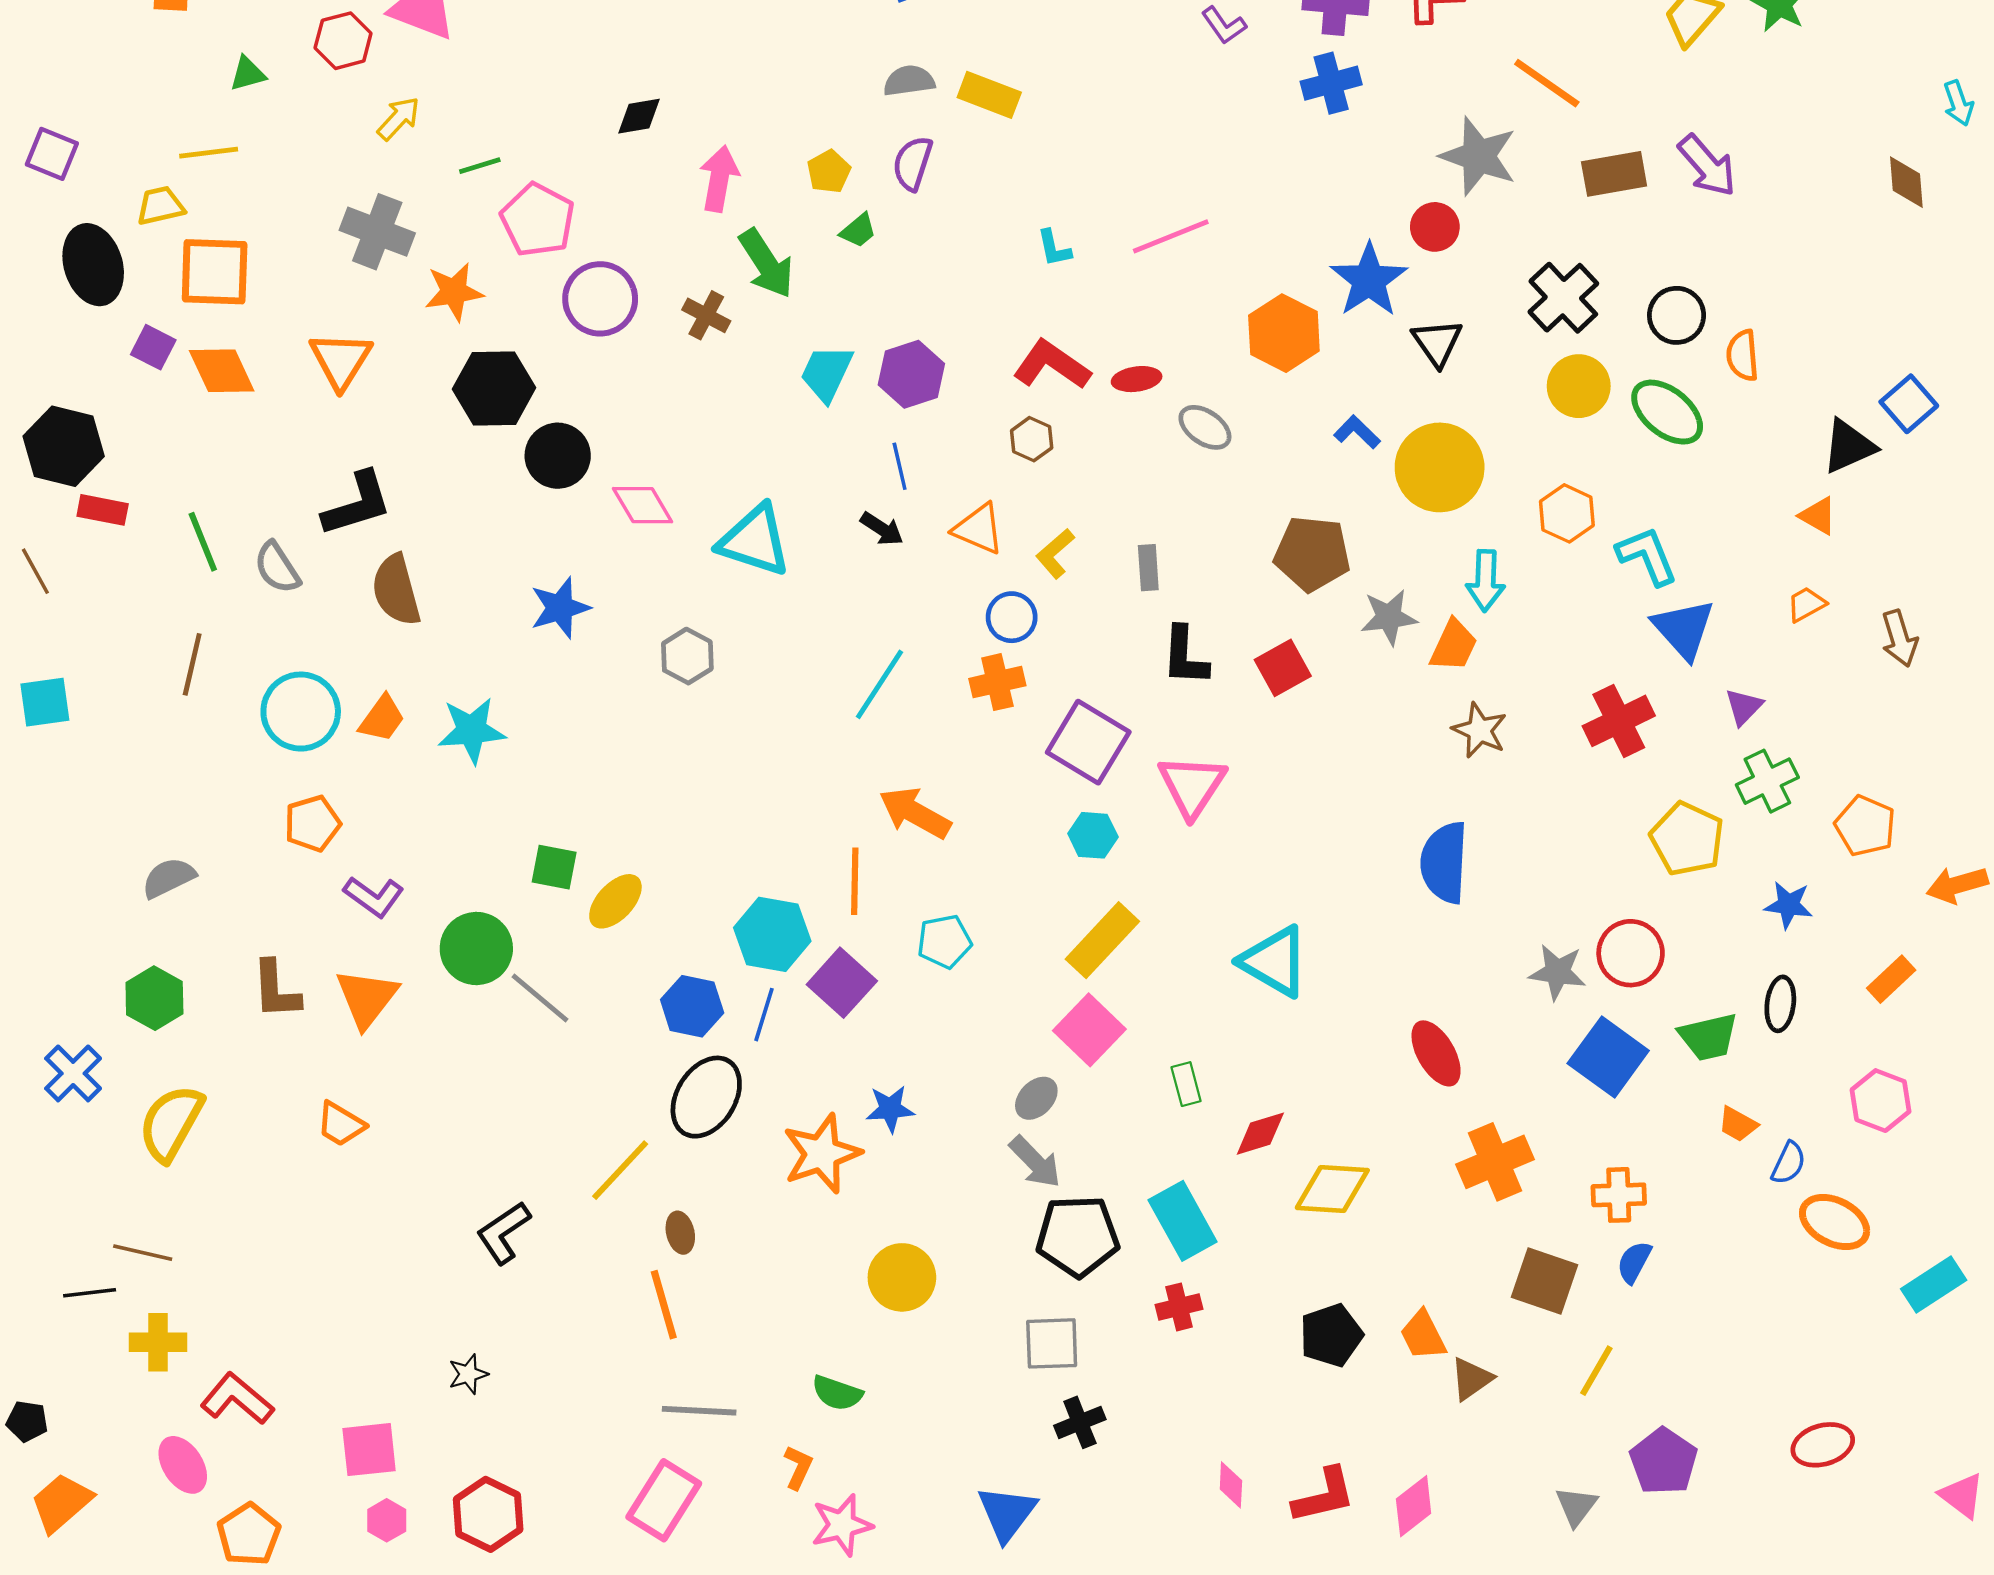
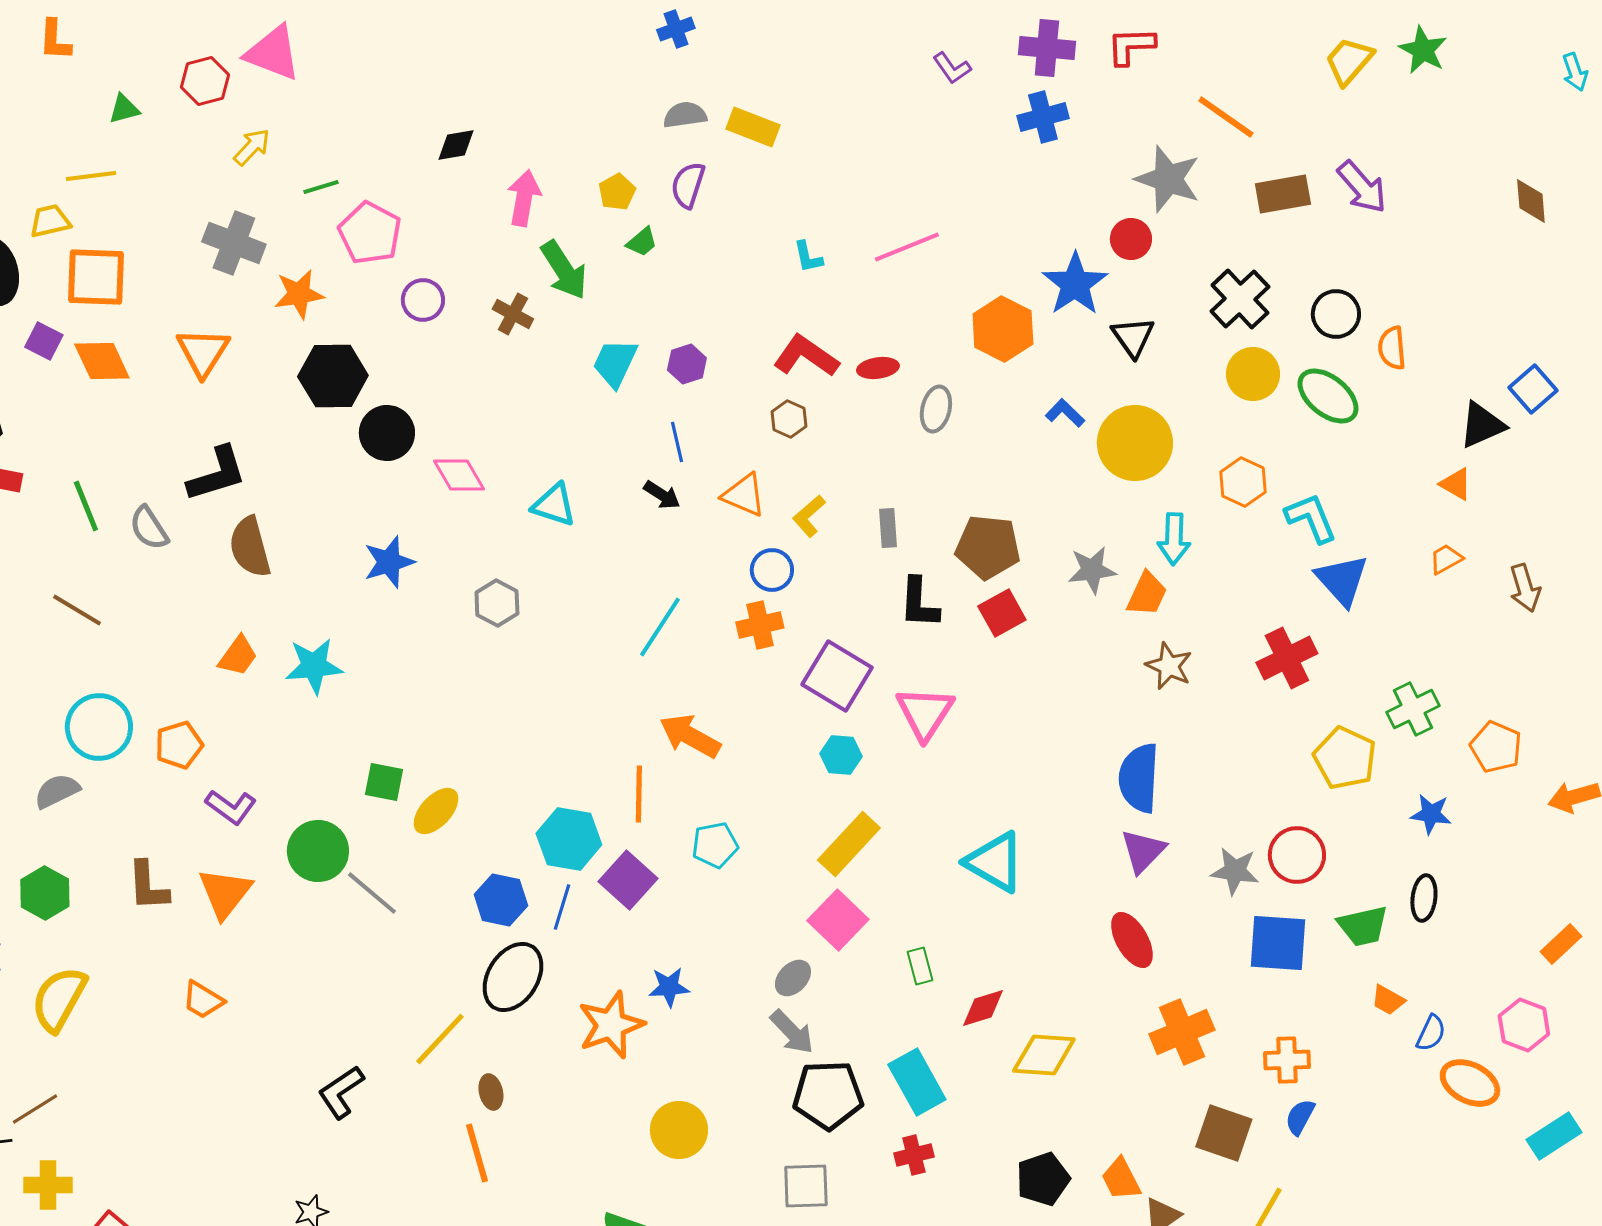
cyan arrow: (1958, 103) -> (1575, 72), moved
purple circle: (600, 299) -> (423, 300), size x0.7
purple hexagon: (911, 374) -> (687, 364), size x0.7
gray ellipse: (1205, 427) -> (936, 409), turned 69
cyan triangle: (755, 541) -> (554, 505), size x0.7
brown pentagon: (1312, 554) -> (988, 547), moved
brown line: (192, 664) -> (77, 610), turned -72
purple triangle: (1744, 707) -> (1143, 851), moved, size x1.4
cyan circle: (301, 712) -> (99, 727), moved
orange rectangle: (1891, 979) -> (1561, 944), moved
blue square: (1608, 1057) -> (1278, 943), turned -32
pink hexagon: (1881, 1101) -> (1524, 1025), moved
brown line: (143, 1253) -> (35, 1109), turned -45

